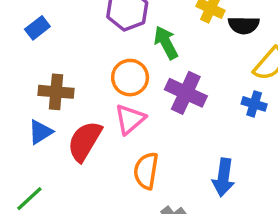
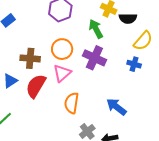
green arrow: (166, 43) -> (96, 29), moved
brown cross: (56, 92) -> (30, 58), moved
blue arrow: (223, 177) -> (116, 107), turned 120

